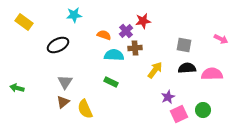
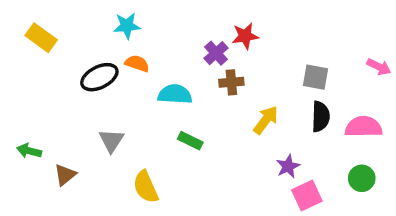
orange semicircle: (104, 35) -> (137, 63), moved
cyan semicircle: (114, 55) -> (175, 94), moved
black semicircle: (187, 68) -> (321, 117), turned 96
brown triangle: (63, 102) -> (65, 175), moved
green circle: (203, 110) -> (362, 178), moved

